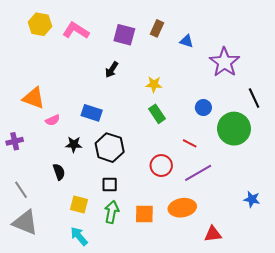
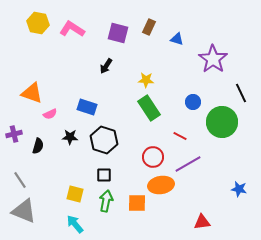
green rectangle: (157, 114) -> (149, 108), size x1.4
black semicircle: (59, 172) -> (38, 146), moved, turned 35
orange ellipse: (182, 208) -> (161, 185), moved

